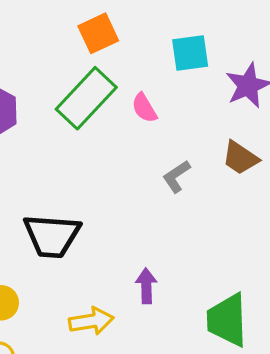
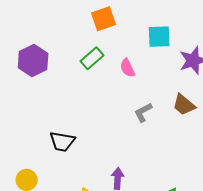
green rectangle: (86, 98) -> (92, 58), size x0.6
black trapezoid: (52, 236) -> (62, 141), size x0.7

